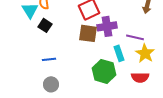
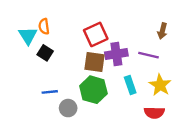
purple line: (135, 37) -> (149, 55), moved
green hexagon: (104, 71) -> (93, 90), moved
gray circle: (51, 84) -> (68, 108), moved

